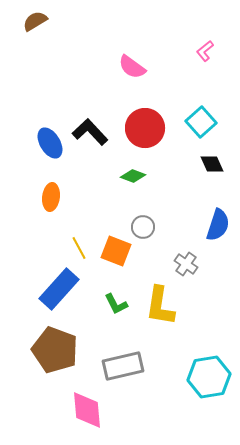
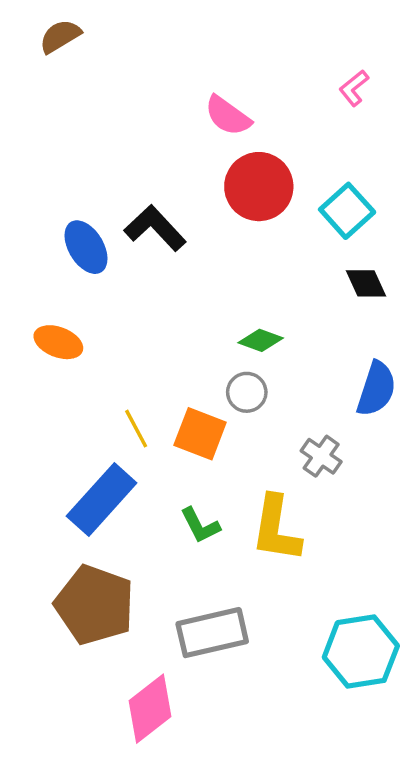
red circle: (145, 128) -> (259, 187), moved
green diamond: (133, 176) -> (261, 340), moved
orange ellipse: (51, 197) -> (58, 342), moved, turned -76
pink diamond: (87, 410) -> (150, 709), turned 57

